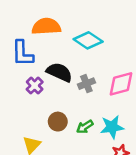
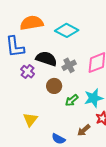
brown circle: (58, 122) -> (54, 86), moved

